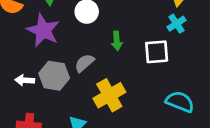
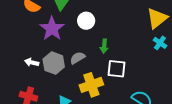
cyan cross: (176, 24) -> (160, 43), moved, turned -32
white square: (157, 52) -> (116, 69), moved

